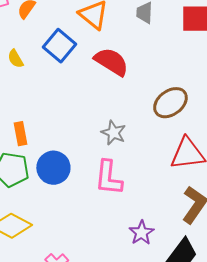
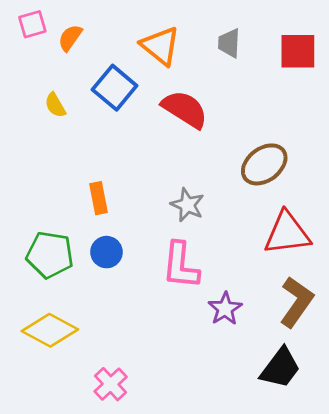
orange rectangle: (20, 134) -> (98, 198), moved
blue circle: (53, 168) -> (106, 252), size x0.7
purple star: (141, 233) -> (225, 309), moved

